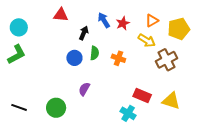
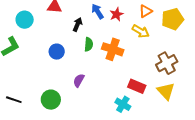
cyan circle: (19, 27) -> (25, 20), moved
blue circle: (74, 58) -> (57, 52), moved
orange cross: (118, 58) -> (113, 49), size x1.5
brown cross: (166, 60) -> (167, 63), moved
yellow triangle: (171, 101) -> (166, 91), turned 30

